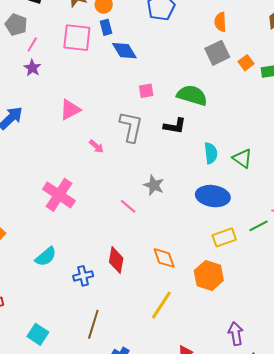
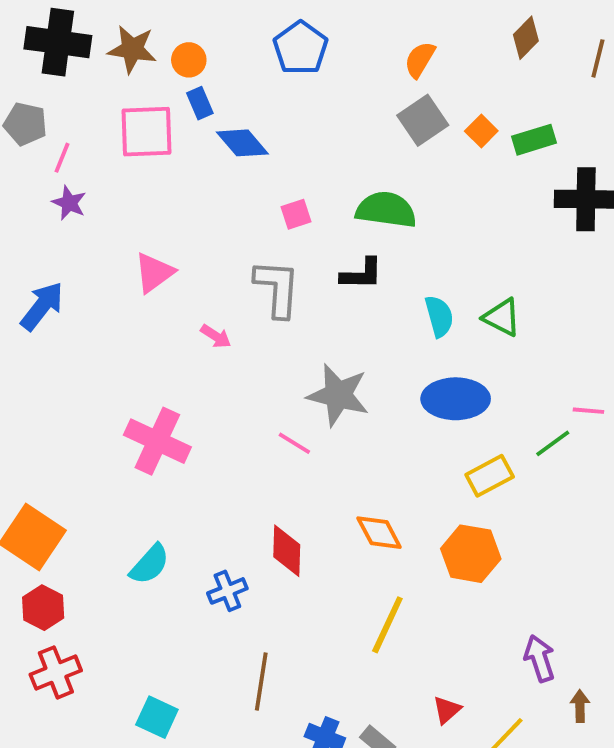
orange semicircle: (220, 22) -> (420, 60), turned 42
gray star: (154, 185) -> (338, 395), size x1.5

